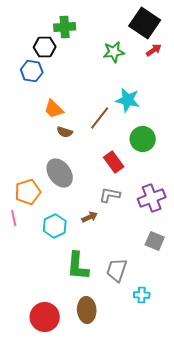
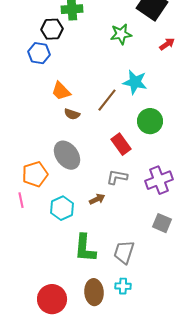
red arrow: (154, 50) -> (167, 44), moved
cyan cross: (142, 295) -> (123, 286), moved

